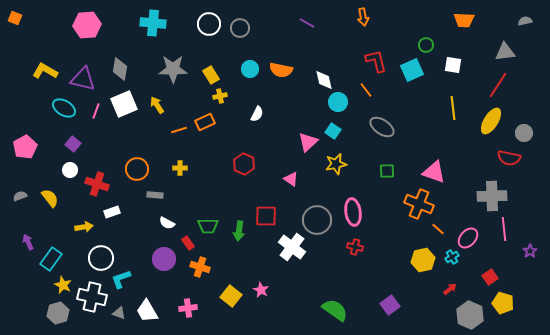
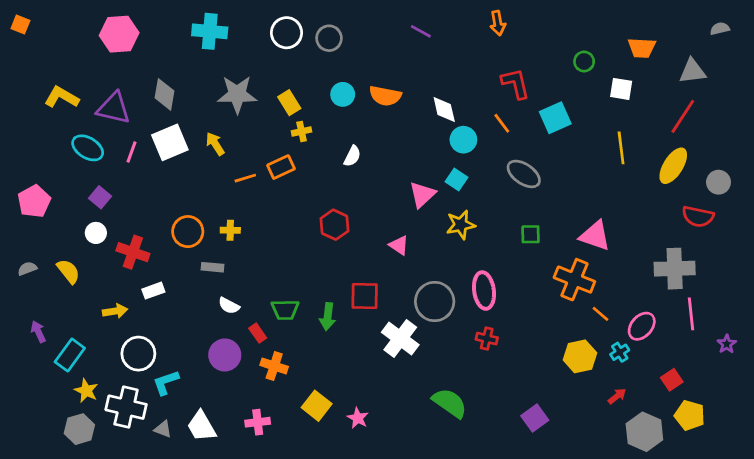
orange trapezoid: (464, 20) -> (642, 48), moved
cyan square: (412, 70) -> (555, 118), moved
yellow cross: (180, 168) -> (230, 230), moved
pink star: (261, 290) -> (358, 418), moved
green semicircle: (335, 310) -> (450, 403), moved

